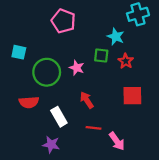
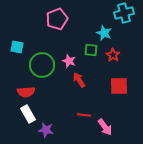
pink pentagon: (63, 21) -> (57, 19), turned 30
red arrow: (87, 100) -> (79, 80), moved
white rectangle: (59, 117) -> (28, 114), moved

